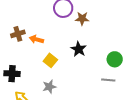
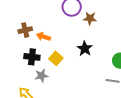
black cross: (12, 74) -> (32, 57), moved
gray star: (49, 87) -> (41, 76), moved

